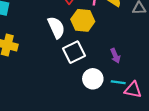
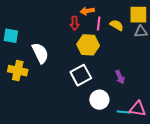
white semicircle: (56, 28) -> (40, 53), moved
cyan line: (118, 82) -> (124, 112), moved

